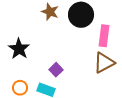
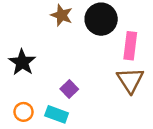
brown triangle: (104, 63) -> (130, 80), turned -35

